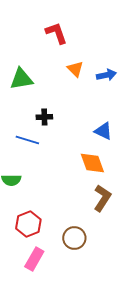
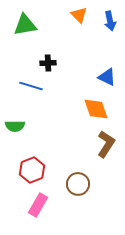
blue arrow: (106, 75) -> (110, 21), turned 90

